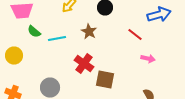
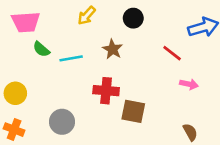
yellow circle: (14, 56) -> (15, 93), moved
red cross: (84, 64) -> (106, 91), turned -30

